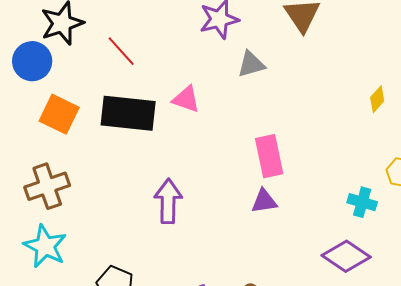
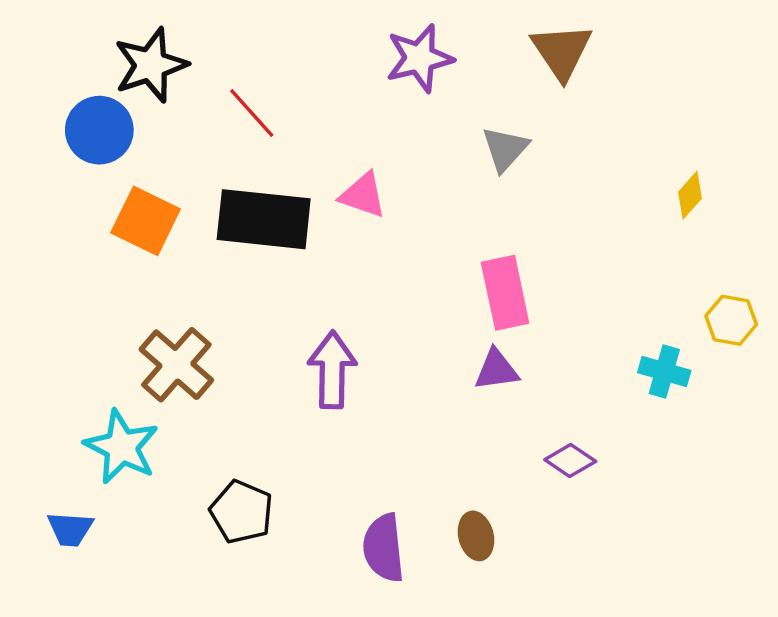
gray triangle: (251, 64) -> (505, 149), moved, turned -32
brown cross: (47, 186) -> (176, 365), moved, turned -30
purple diamond: (346, 256) -> (570, 461), moved, size x0.6

